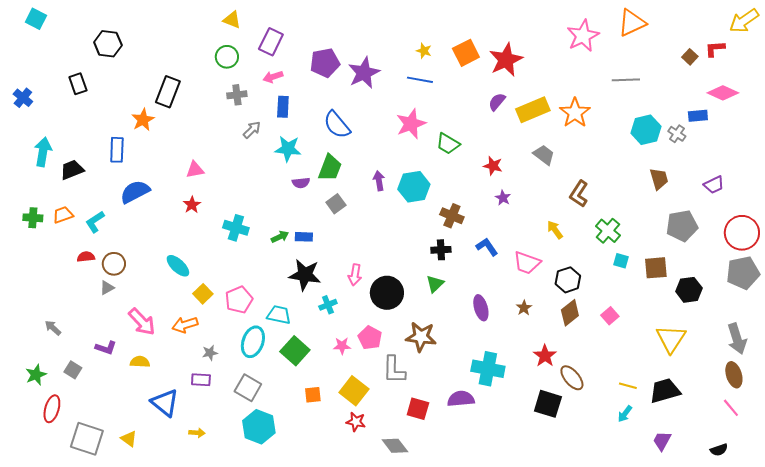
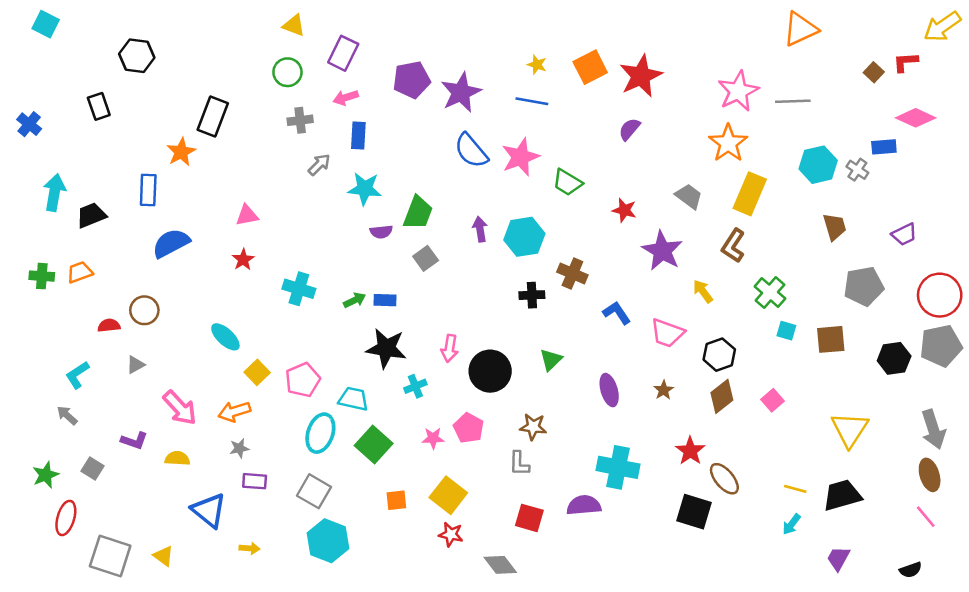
pink star: (583, 36) -> (738, 91), moved
yellow rectangle: (533, 110) -> (750, 194), moved, turned -44
blue semicircle: (337, 125) -> (471, 151), moved
purple star: (503, 198) -> (662, 251), moved, size x2.0
cyan L-shape: (95, 222) -> (77, 375), moved
black cross: (441, 250) -> (532, 295), moved
brown circle: (114, 264) -> (144, 310), moved
black hexagon: (689, 290) -> (894, 358), moved
brown star: (421, 337) -> (533, 427), size x0.7
gray star: (210, 353) -> (239, 448), moved
gray L-shape: (394, 370) -> (519, 464), moved, size x0.7

